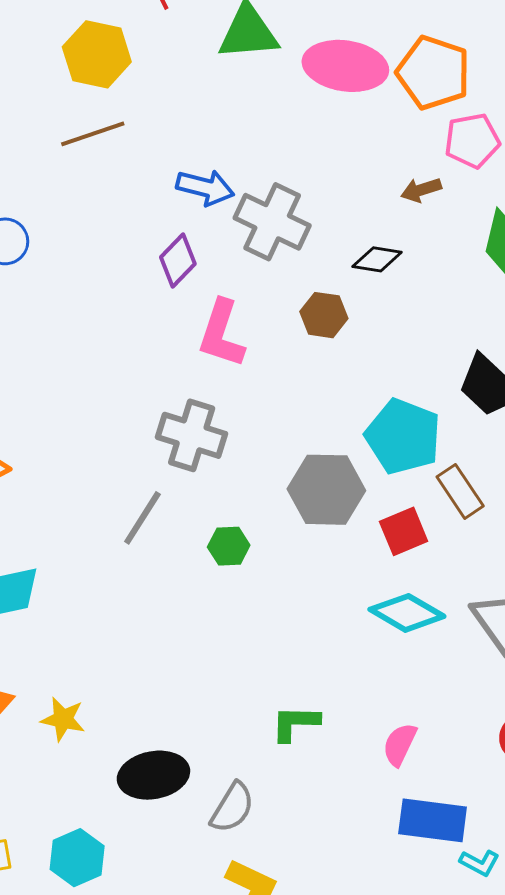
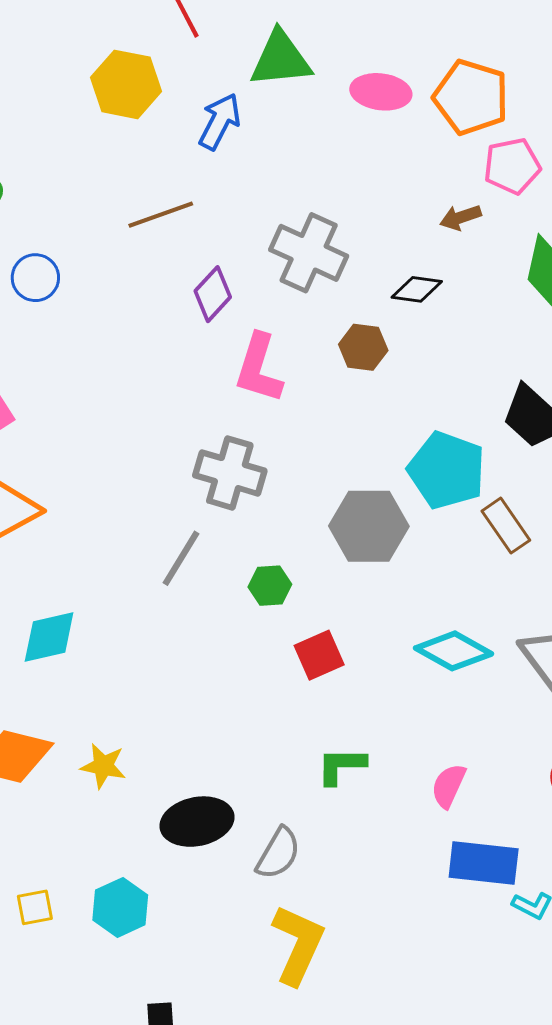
pink ellipse: (345, 66) -> (381, 92), size x0.7
brown line: (93, 134) -> (161, 215), moved
blue arrow: (205, 188) -> (220, 121), moved, turned -76
red square: (404, 531) -> (319, 655), moved

